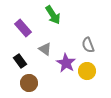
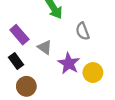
purple rectangle: (23, 28) -> (19, 35), moved
gray semicircle: (88, 45) -> (83, 31), moved

